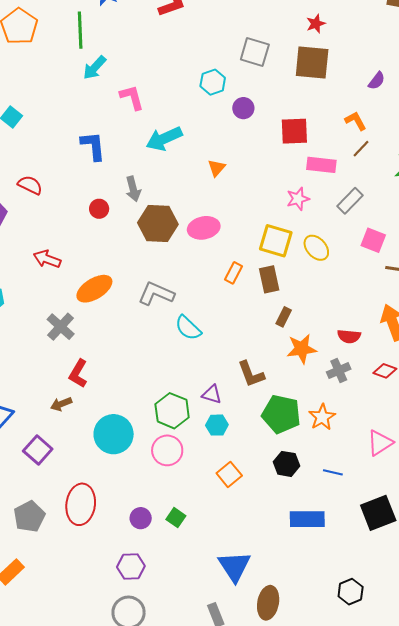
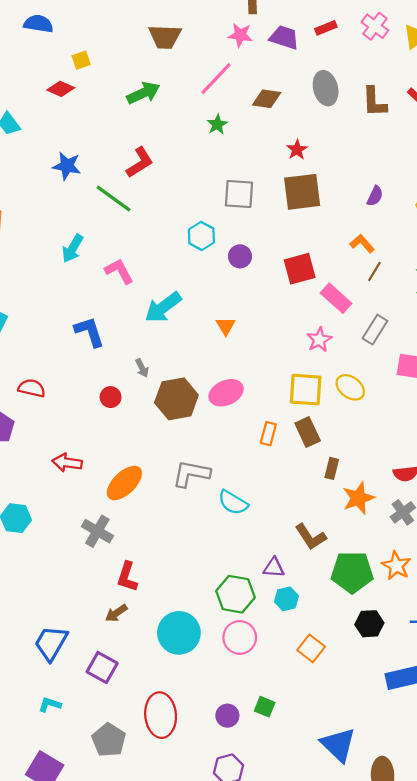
green line: (80, 30) -> (114, 199), moved, turned -39
pink rectangle: (321, 165) -> (336, 298), turned 48
gray arrow: (133, 189) -> (142, 368), size x0.7

